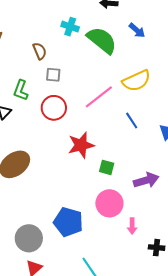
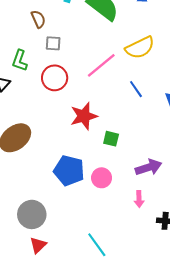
purple arrow: (146, 180) -> (148, 167), moved
pink circle: (109, 203) -> (102, 178), moved, size x0.7
blue pentagon: (68, 222) -> (69, 171), moved

